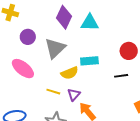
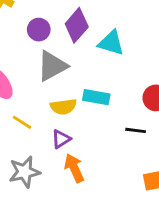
purple circle: (28, 37) -> (39, 30), moved
yellow line: (53, 92) -> (22, 122), moved

